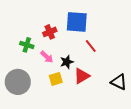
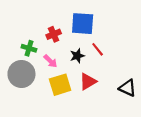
black star: (67, 62) -> (77, 56), moved
yellow square: (56, 79) -> (60, 85), size x1.5
gray circle: (18, 82) -> (21, 74), moved

